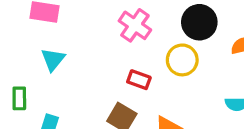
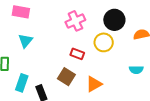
pink cross: (135, 25) -> (75, 21), turned 30

